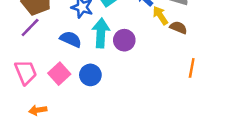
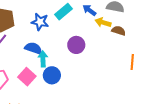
yellow arrow: (160, 15) -> (103, 22), turned -35
cyan arrow: (101, 33) -> (43, 59), moved, size x0.7

